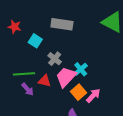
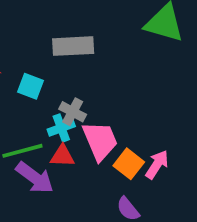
cyan cross: (81, 69) -> (61, 128), moved, turned 32
pink trapezoid: (66, 77) -> (100, 141), turned 125
purple arrow: (28, 89) -> (35, 178), size x1.5

